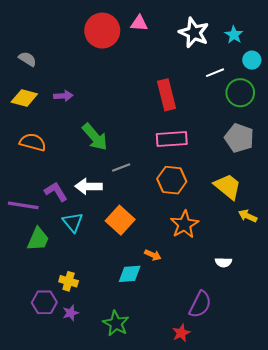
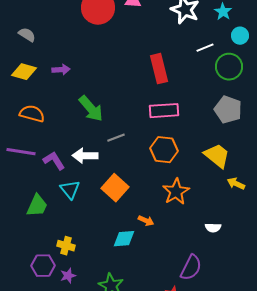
purple line: (23, 205) -> (21, 152), moved

